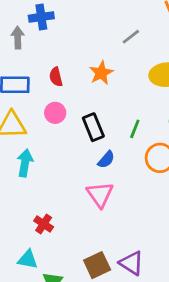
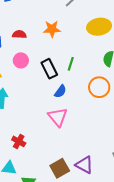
orange star: (101, 73) -> (52, 29), turned 30
red semicircle: (56, 77) -> (19, 34), turned 112
green line: (135, 129) -> (71, 64), moved

